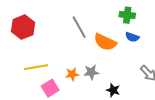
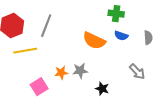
gray line: (79, 27) -> (46, 26), moved, turned 50
yellow line: (36, 67) -> (25, 51), moved

